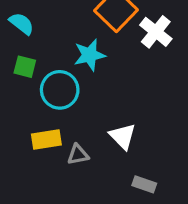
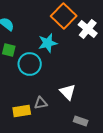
yellow rectangle: (46, 140) -> (22, 111), moved

